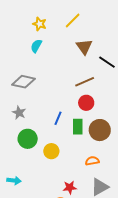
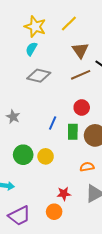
yellow star: (40, 24) -> (35, 27), size x1.5
gray diamond: (24, 82) -> (39, 76), moved
brown line: (85, 82) -> (81, 75), moved
green circle: (28, 139) -> (23, 155), moved

